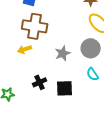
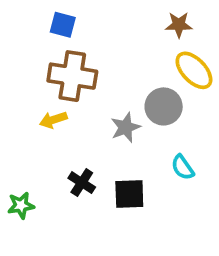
gray circle: (91, 48) -> (164, 106), moved
black cross: (40, 82) -> (82, 183), turned -32

